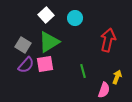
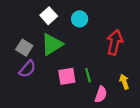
pink square: (45, 64) -> (67, 76), moved
yellow arrow: (117, 77) -> (124, 82), turned -40
pink semicircle: (104, 90) -> (101, 94), moved

